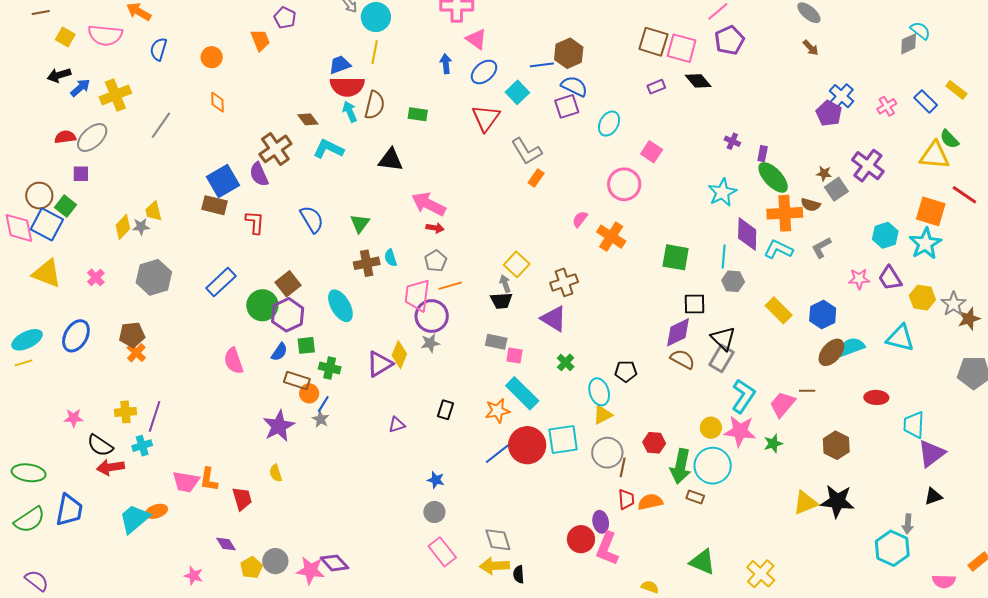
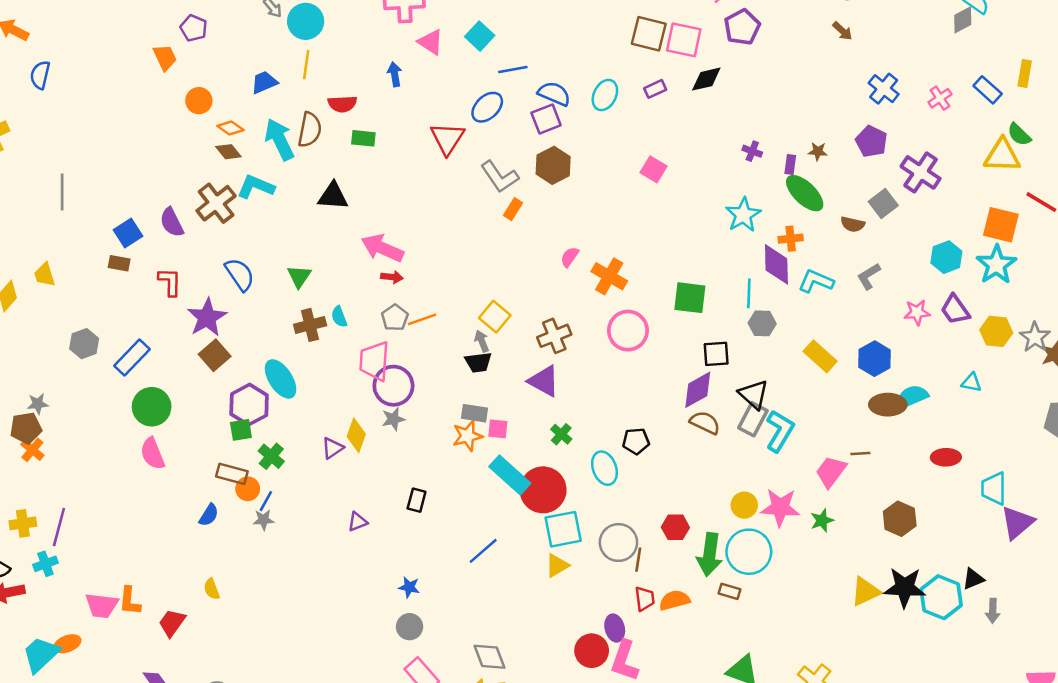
brown hexagon: (569, 53) -> (553, 165), moved
orange circle: (212, 57) -> (199, 101), moved
blue ellipse: (484, 72) -> (487, 107), moved
black diamond: (698, 81) -> (706, 79), turned -60
red semicircle: (347, 87) -> (342, 104), moved, size x0.7
yellow rectangle: (956, 90) -> (1025, 74), turned 65
cyan square: (517, 92) -> (480, 36), moved
orange diamond: (218, 102) -> (230, 128), moved, turned -50
cyan arrow: (350, 112) -> (279, 139), size x1.6
purple pentagon: (829, 113) -> (871, 141), moved
cyan ellipse: (609, 124) -> (605, 95), moved
gray line: (161, 125) -> (62, 192), moved, turned -32
brown cross: (275, 149) -> (216, 203), moved
brown star: (824, 173) -> (818, 151), moved
blue square: (223, 181) -> (128, 233), size x0.7
pink circle: (624, 184) -> (628, 331), moved
brown rectangle: (214, 205) -> (119, 263), size x0.7
orange cross: (785, 213) -> (791, 239), moved, size x0.6
gray star: (141, 227) -> (38, 404), moved
gray hexagon: (154, 277) -> (84, 344), moved, size x0.7
orange line: (450, 286) -> (422, 319), moved
green circle: (262, 305) -> (152, 407), moved
purple hexagon: (288, 315) -> (249, 405), moved
cyan triangle: (900, 338) -> (971, 383), size x0.6
blue semicircle: (279, 352) -> (209, 515), moved
brown ellipse: (831, 352) -> (888, 405), turned 52
purple triangle: (380, 364) -> (332, 448), size x0.7
green cross: (330, 368) -> (271, 456), turned 30
cyan L-shape: (743, 396) -> (780, 431), moved
orange star: (497, 411) -> (467, 436), moved
yellow triangle: (603, 415) -> (557, 565), moved
gray star: (321, 419) -> (263, 520), turned -30
purple star: (279, 426) -> (207, 317), moved
red circle: (527, 445) -> (543, 490), moved
black triangle: (933, 496) -> (973, 579), moved
red trapezoid: (242, 499) -> (172, 623), turned -125
cyan hexagon: (892, 548) -> (941, 597), moved

